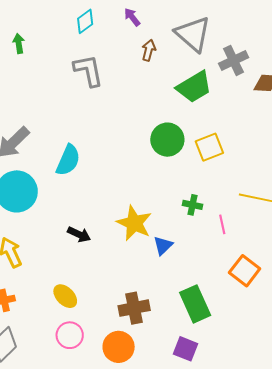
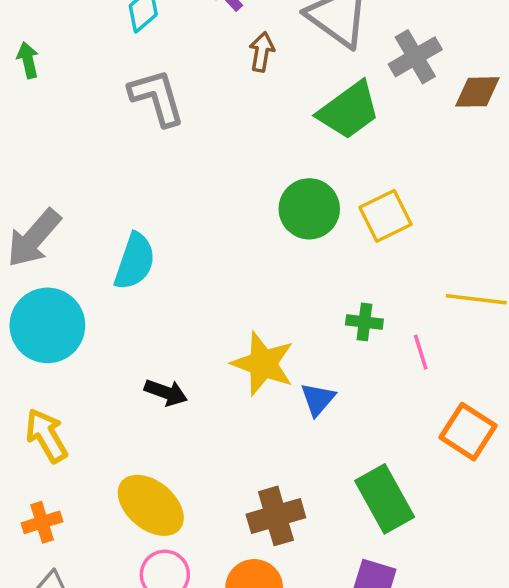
yellow ellipse: (65, 296) -> (151, 505), size x1.5

